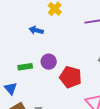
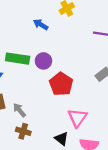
green rectangle: (25, 67) -> (18, 59), size x1.5

